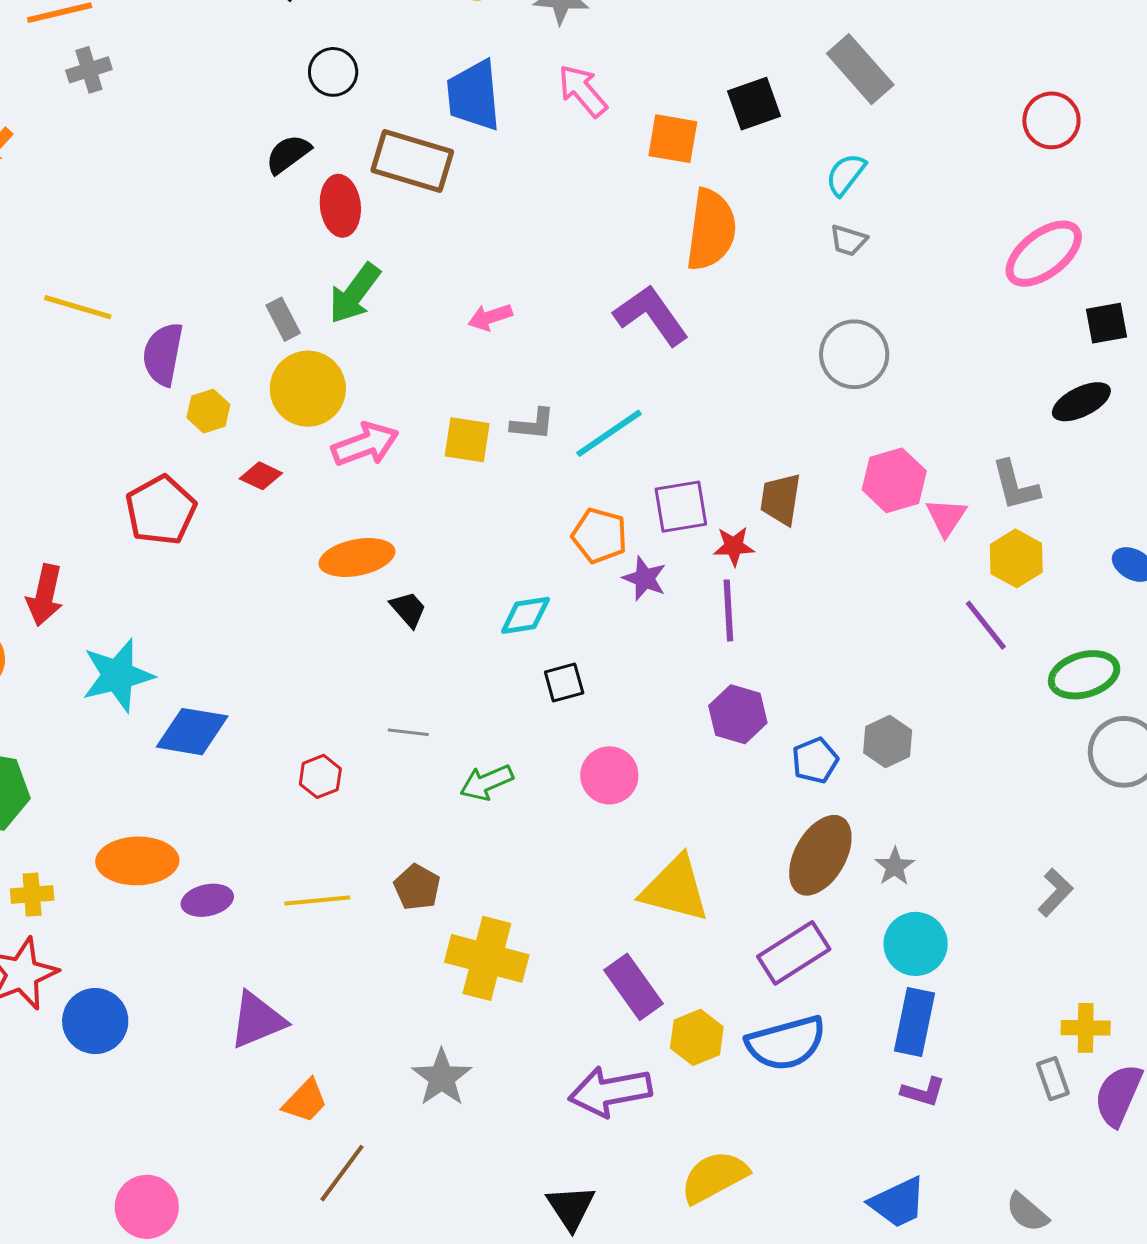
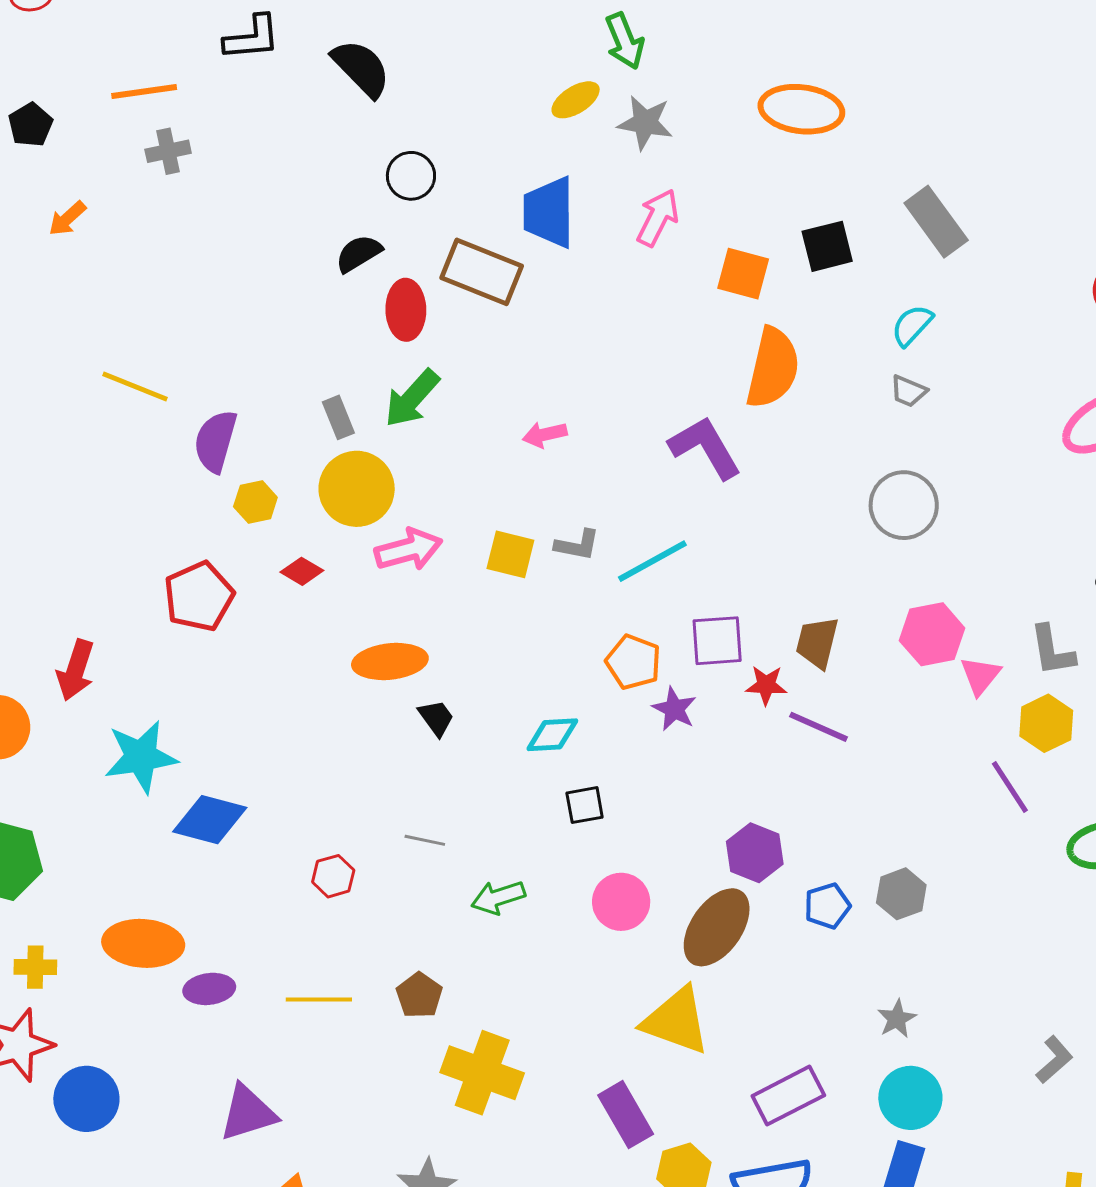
pink arrow: (583, 91) -> (658, 218), turned 62
purple line: (728, 610) -> (818, 727), moved, turned -68
brown ellipse: (820, 855) -> (717, 927), moved

